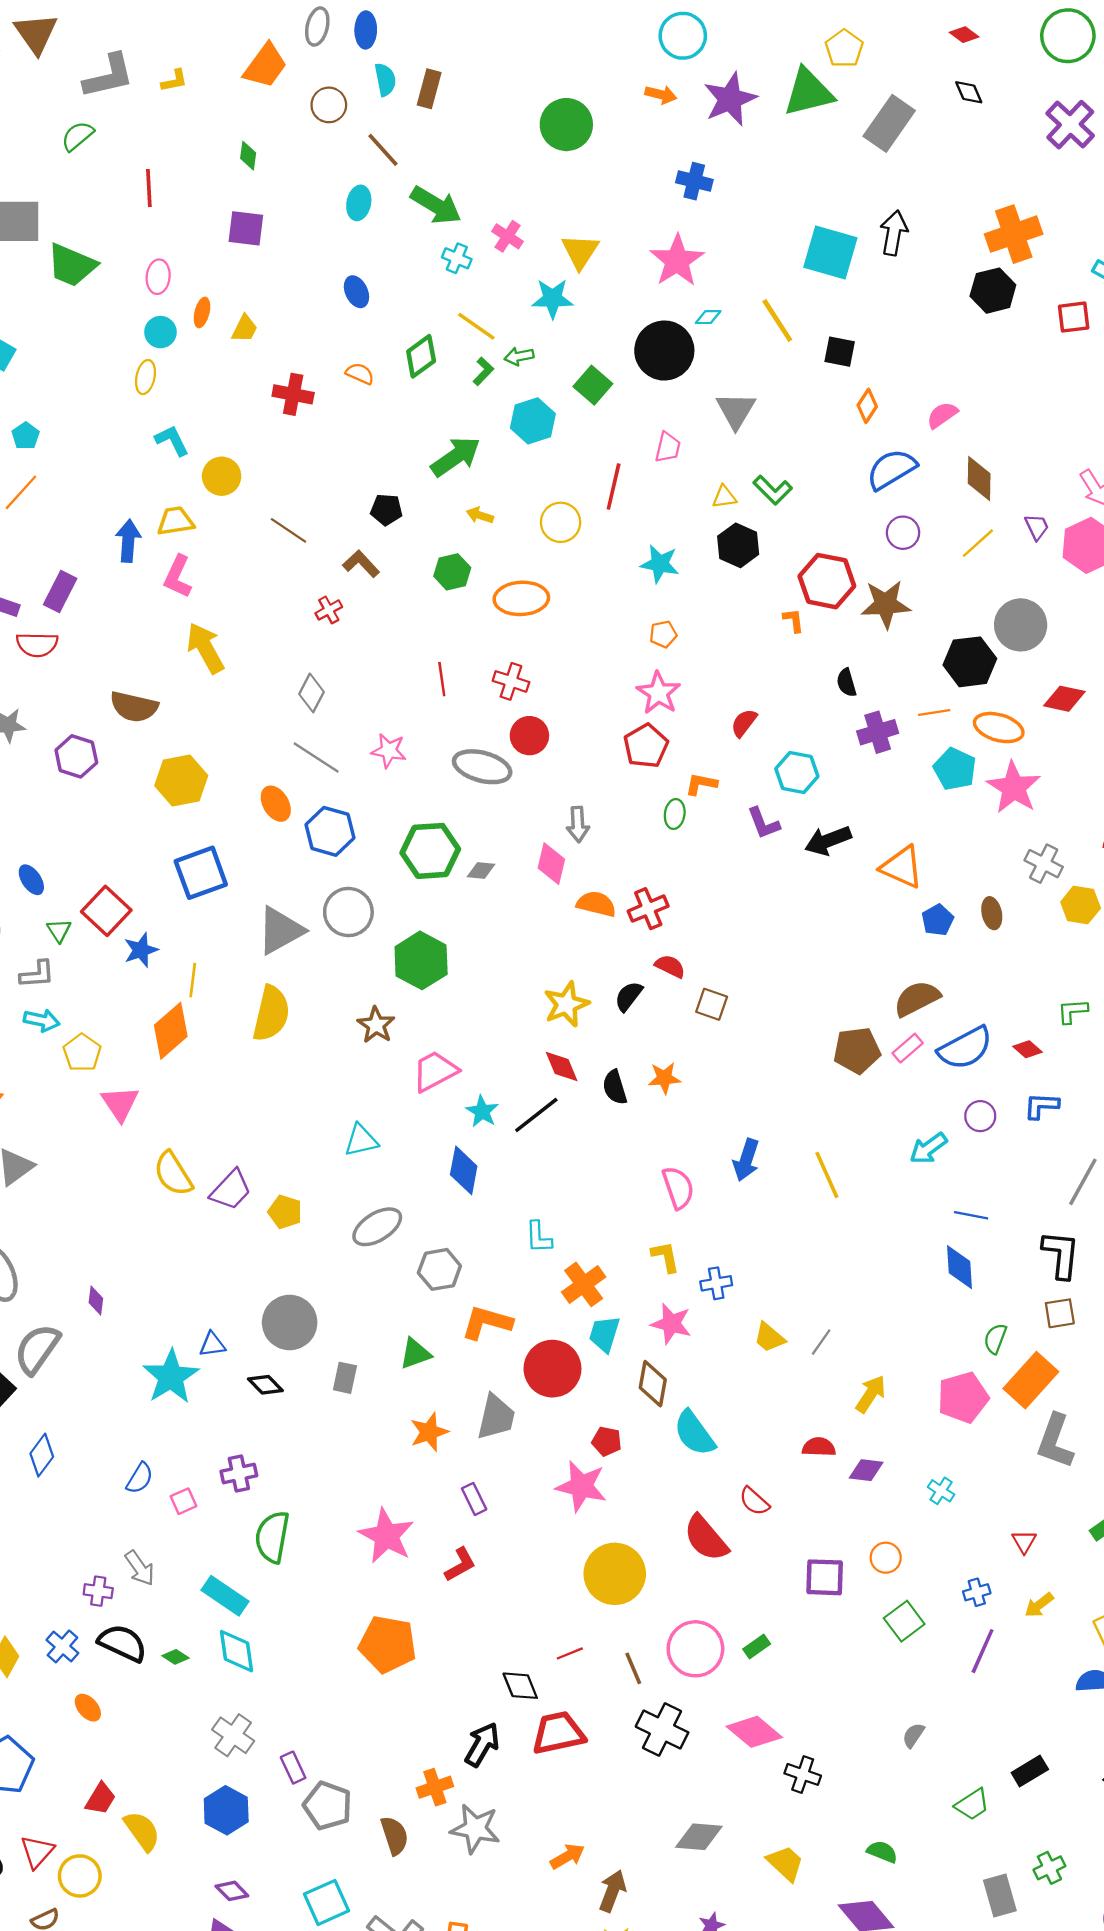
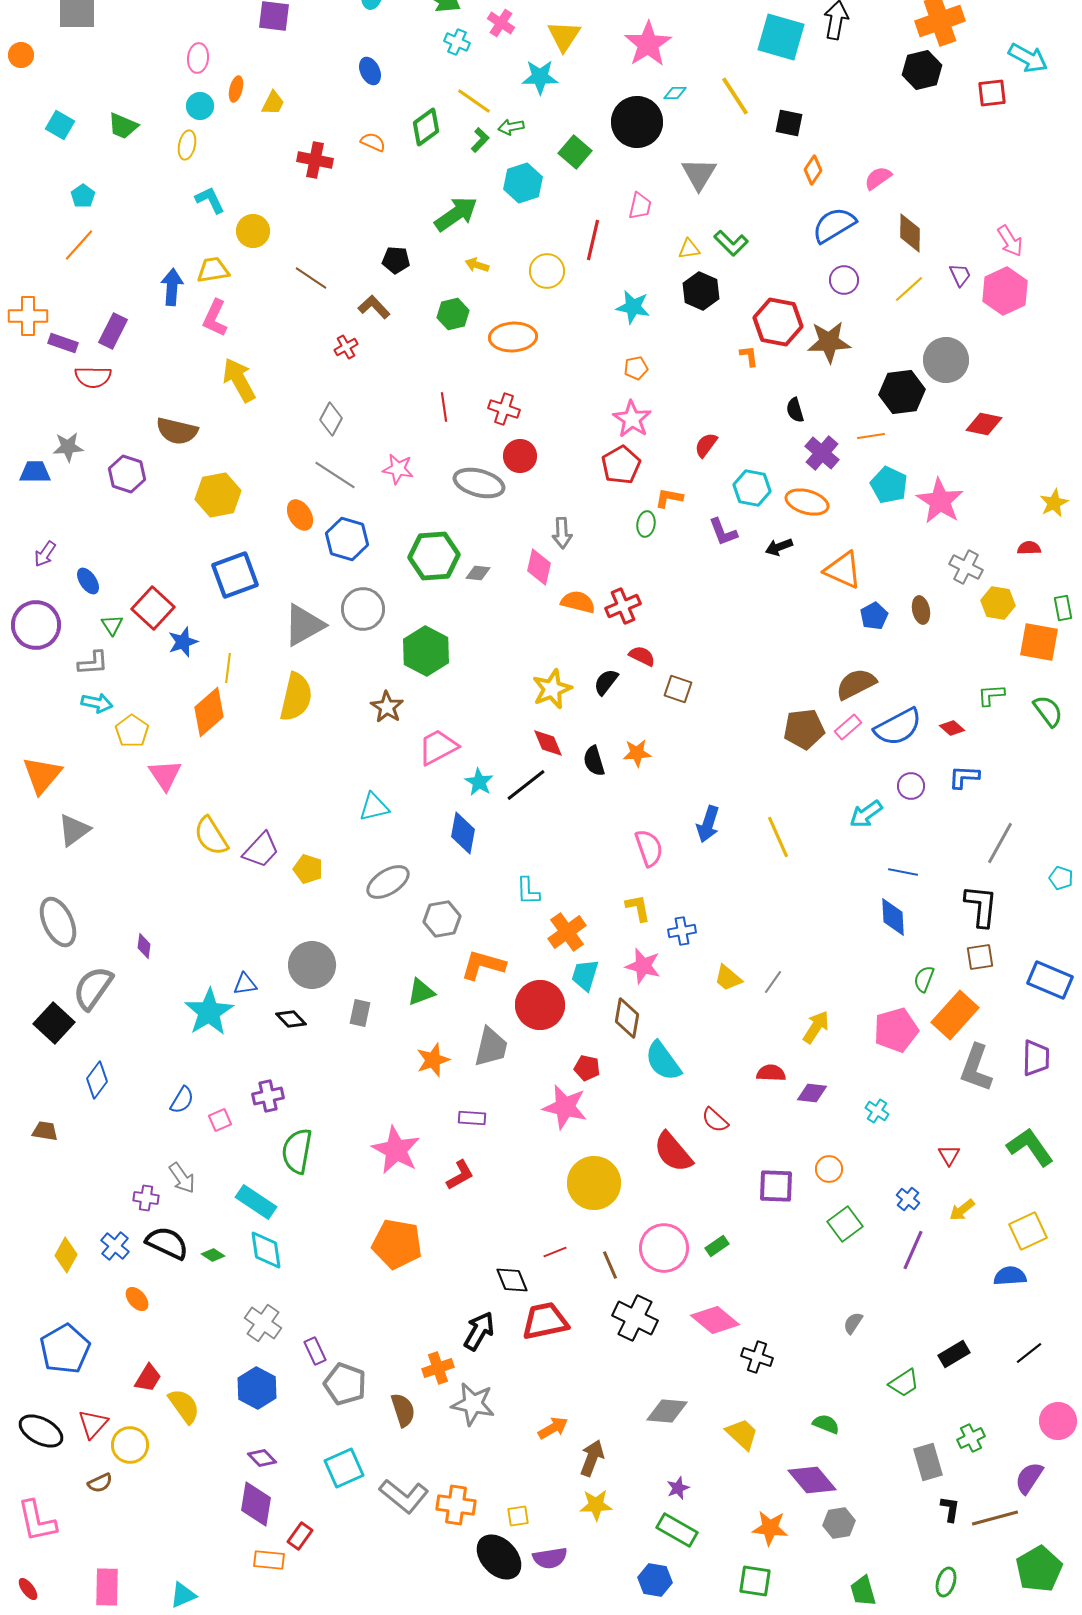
green trapezoid: (72, 265) -> (123, 126), moved, size x0.7
orange ellipse: (999, 728) -> (807, 502), moved
purple cross: (878, 732) -> (822, 453), turned -32
black arrow: (828, 841) -> (779, 547), size x0.7
purple rectangle: (474, 1499) -> (472, 1118), turned -60
blue cross: (977, 1592) -> (908, 1199), turned -35

